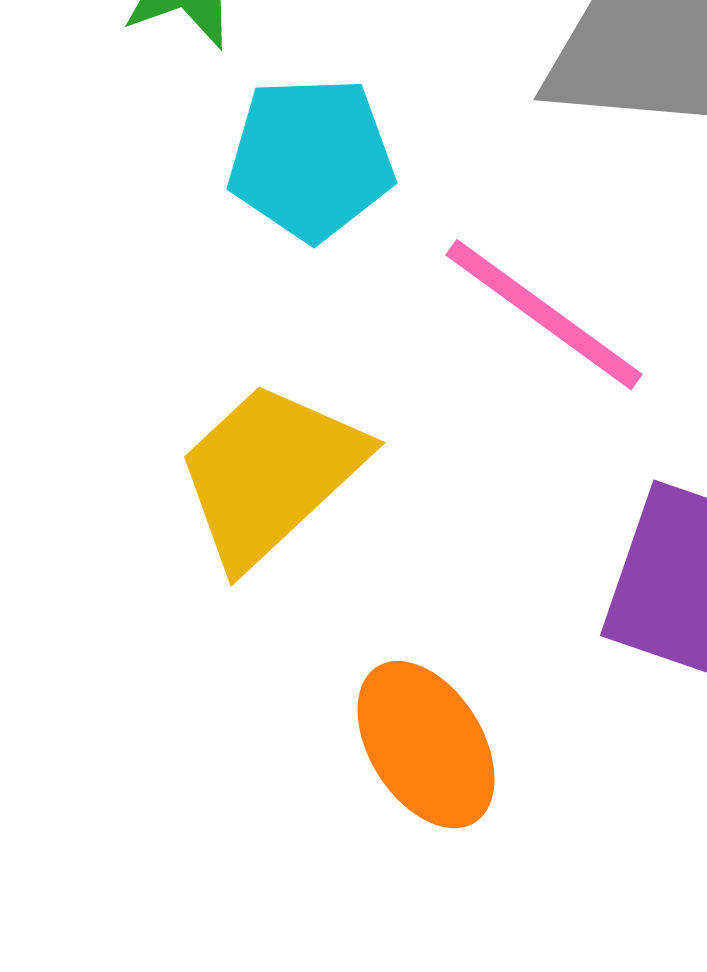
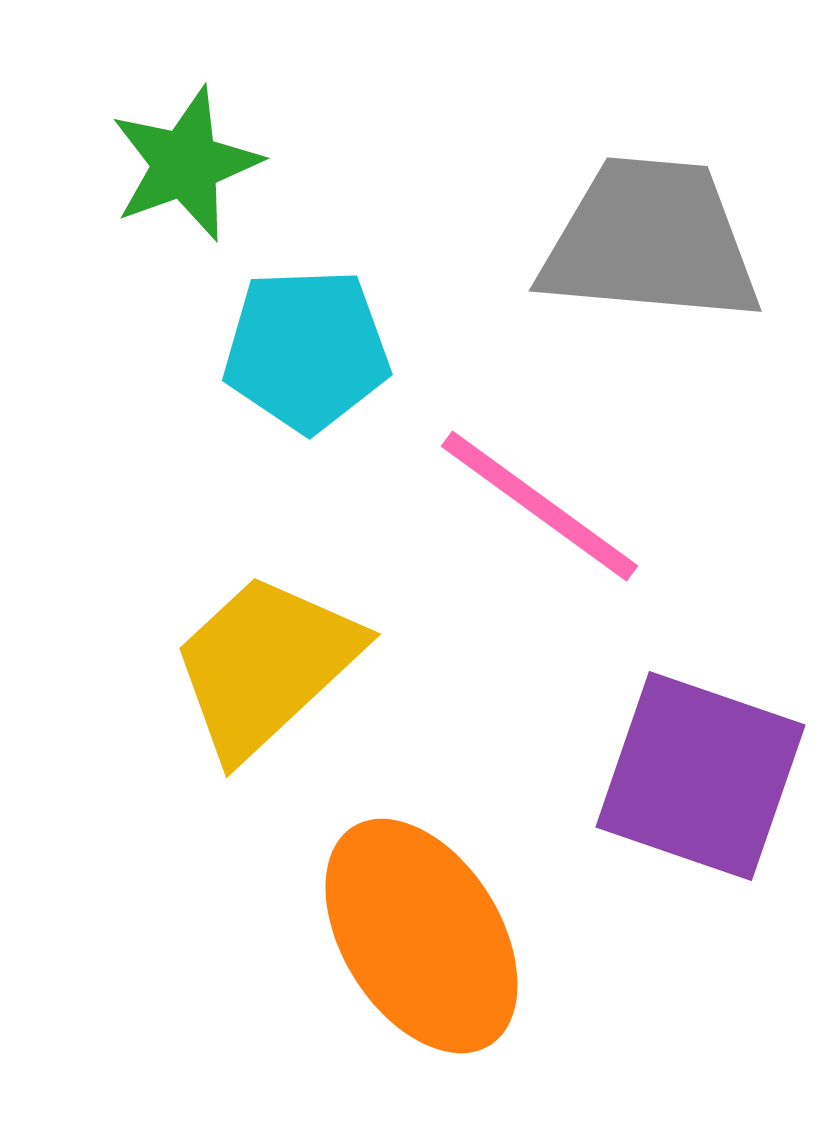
orange ellipse: (426, 745) -> (421, 936), size x1.4

